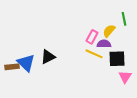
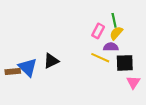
green line: (124, 19) -> (114, 20), moved
pink rectangle: (92, 37) -> (98, 31), moved

